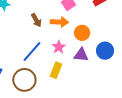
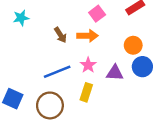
orange circle: (82, 33) -> (133, 45), moved
blue line: (32, 51) -> (57, 72), turned 30

